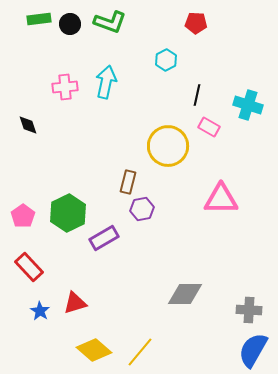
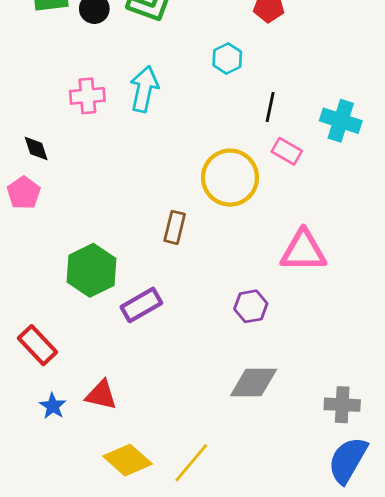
purple hexagon: (142, 209) -> (251, 306), moved
pink pentagon: (23, 216) -> (24, 193), moved
red triangle: (75, 303) -> (101, 395), turned 30

